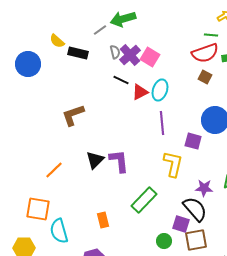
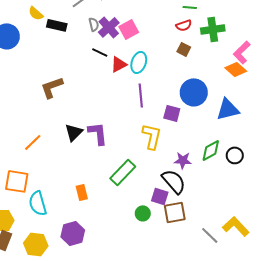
red semicircle: (205, 53) -> (184, 25), size x0.6
pink square: (150, 57) -> (129, 29), turned 30

